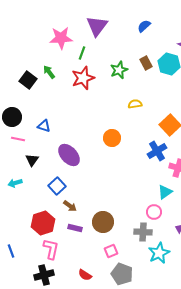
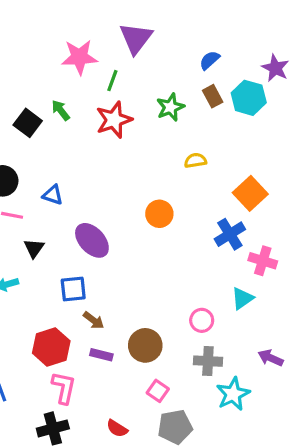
blue semicircle: (144, 26) -> (210, 60), moved
blue square: (57, 186) -> (73, 289), turned 36
pink circle: (154, 212) -> (202, 320), moved
pink square: (111, 251) -> (158, 391), turned -32
gray pentagon: (122, 274) -> (175, 427), turned -30

